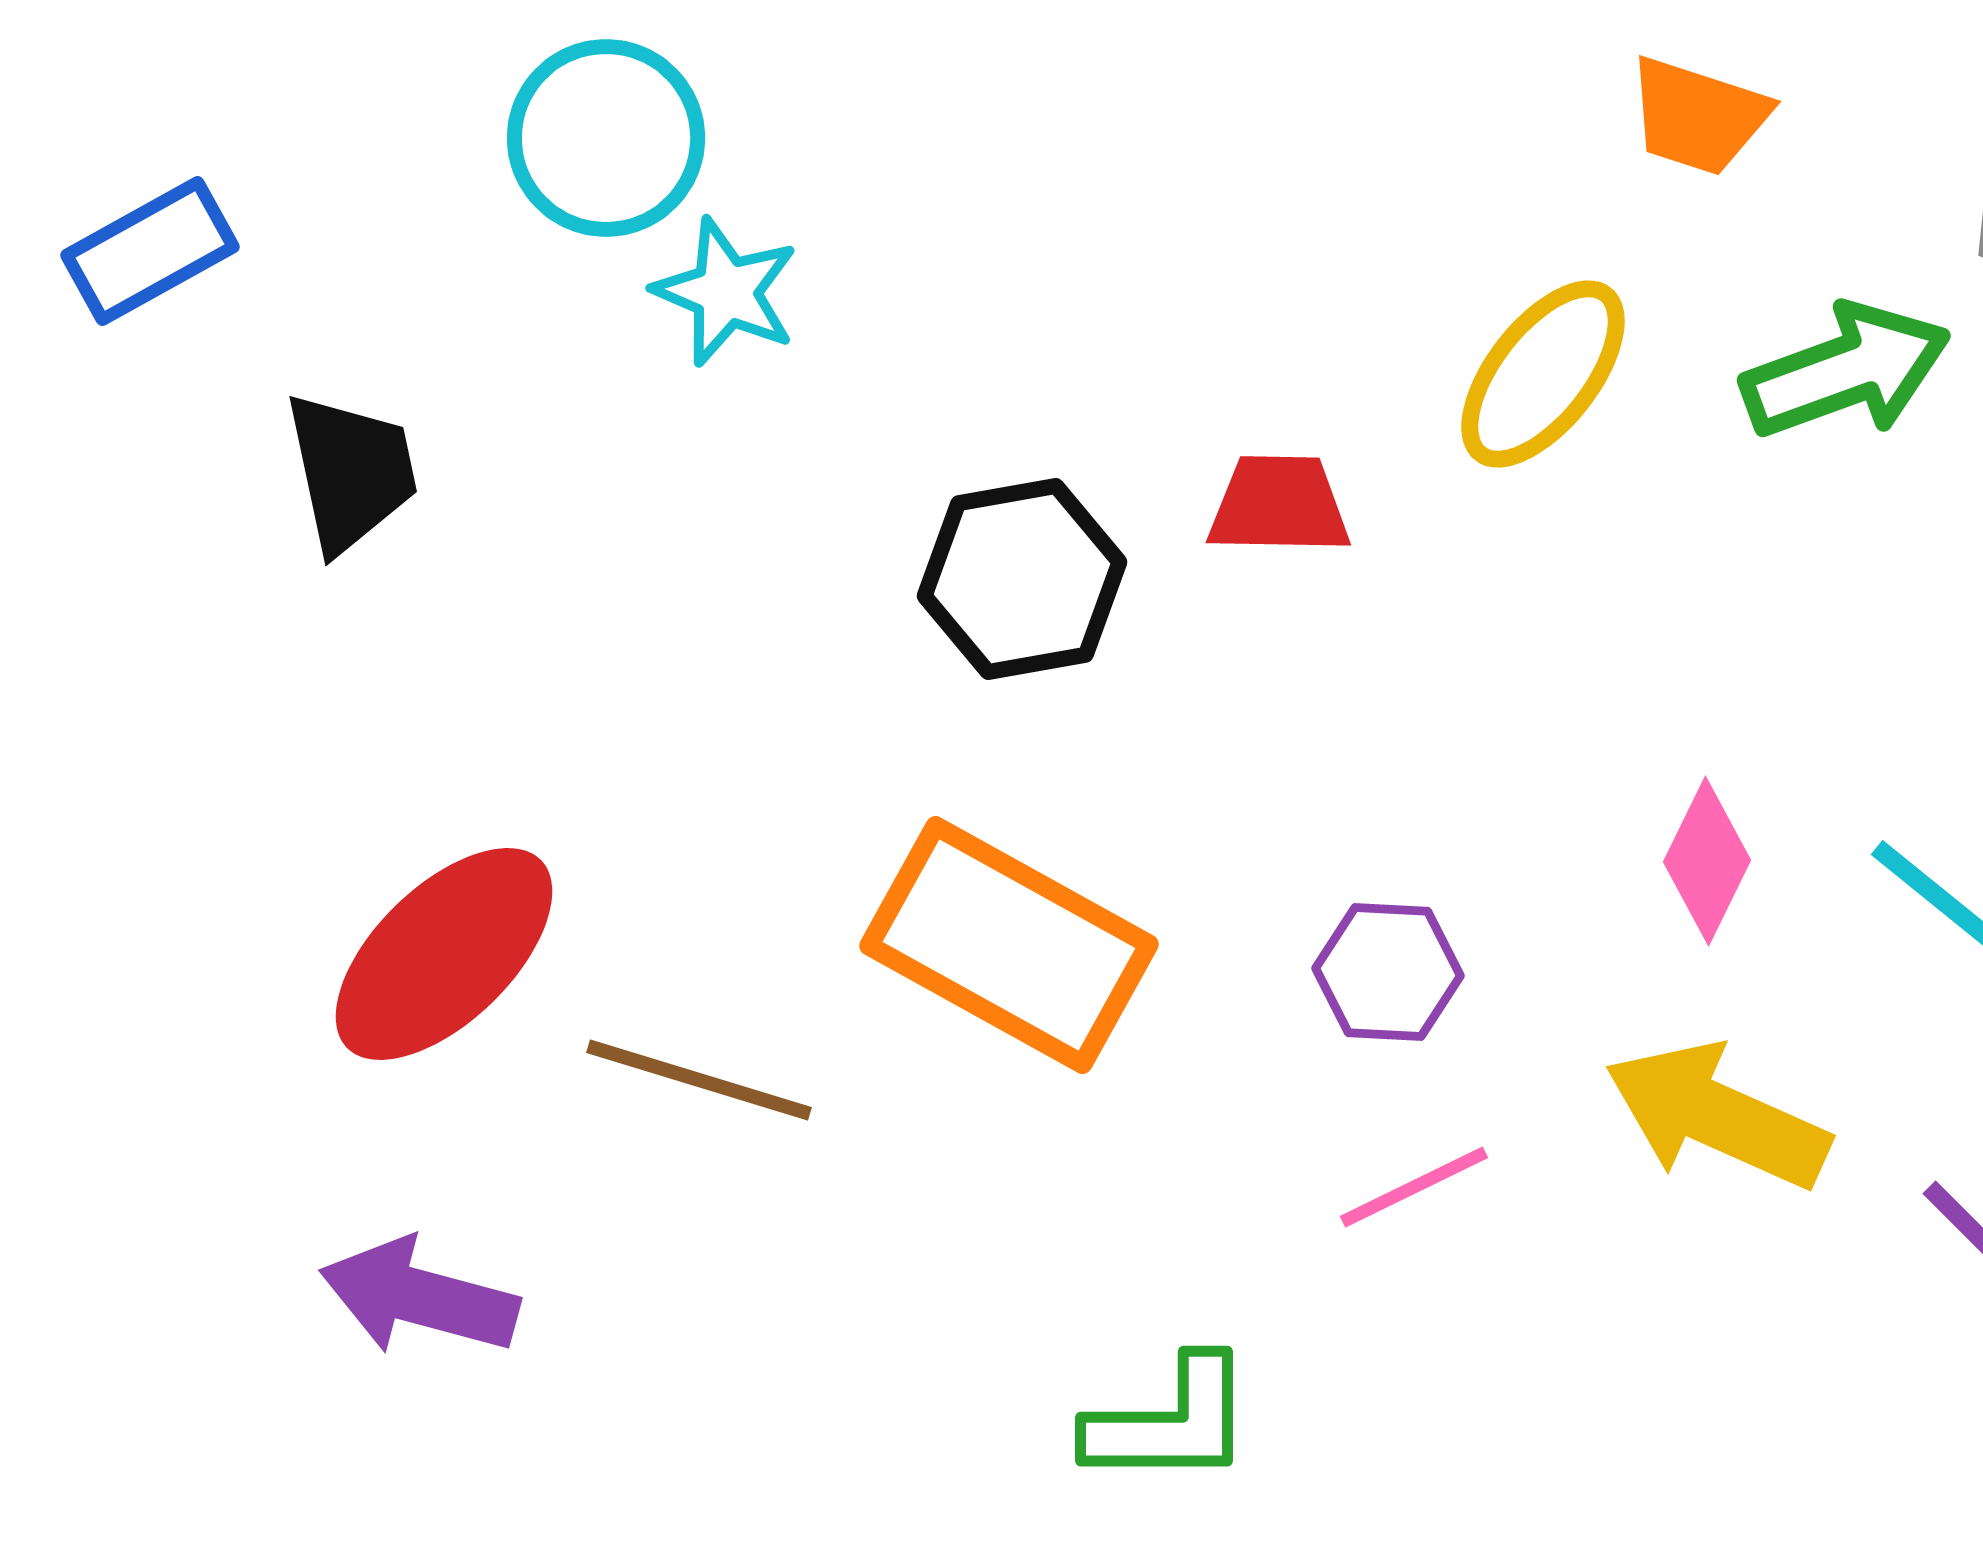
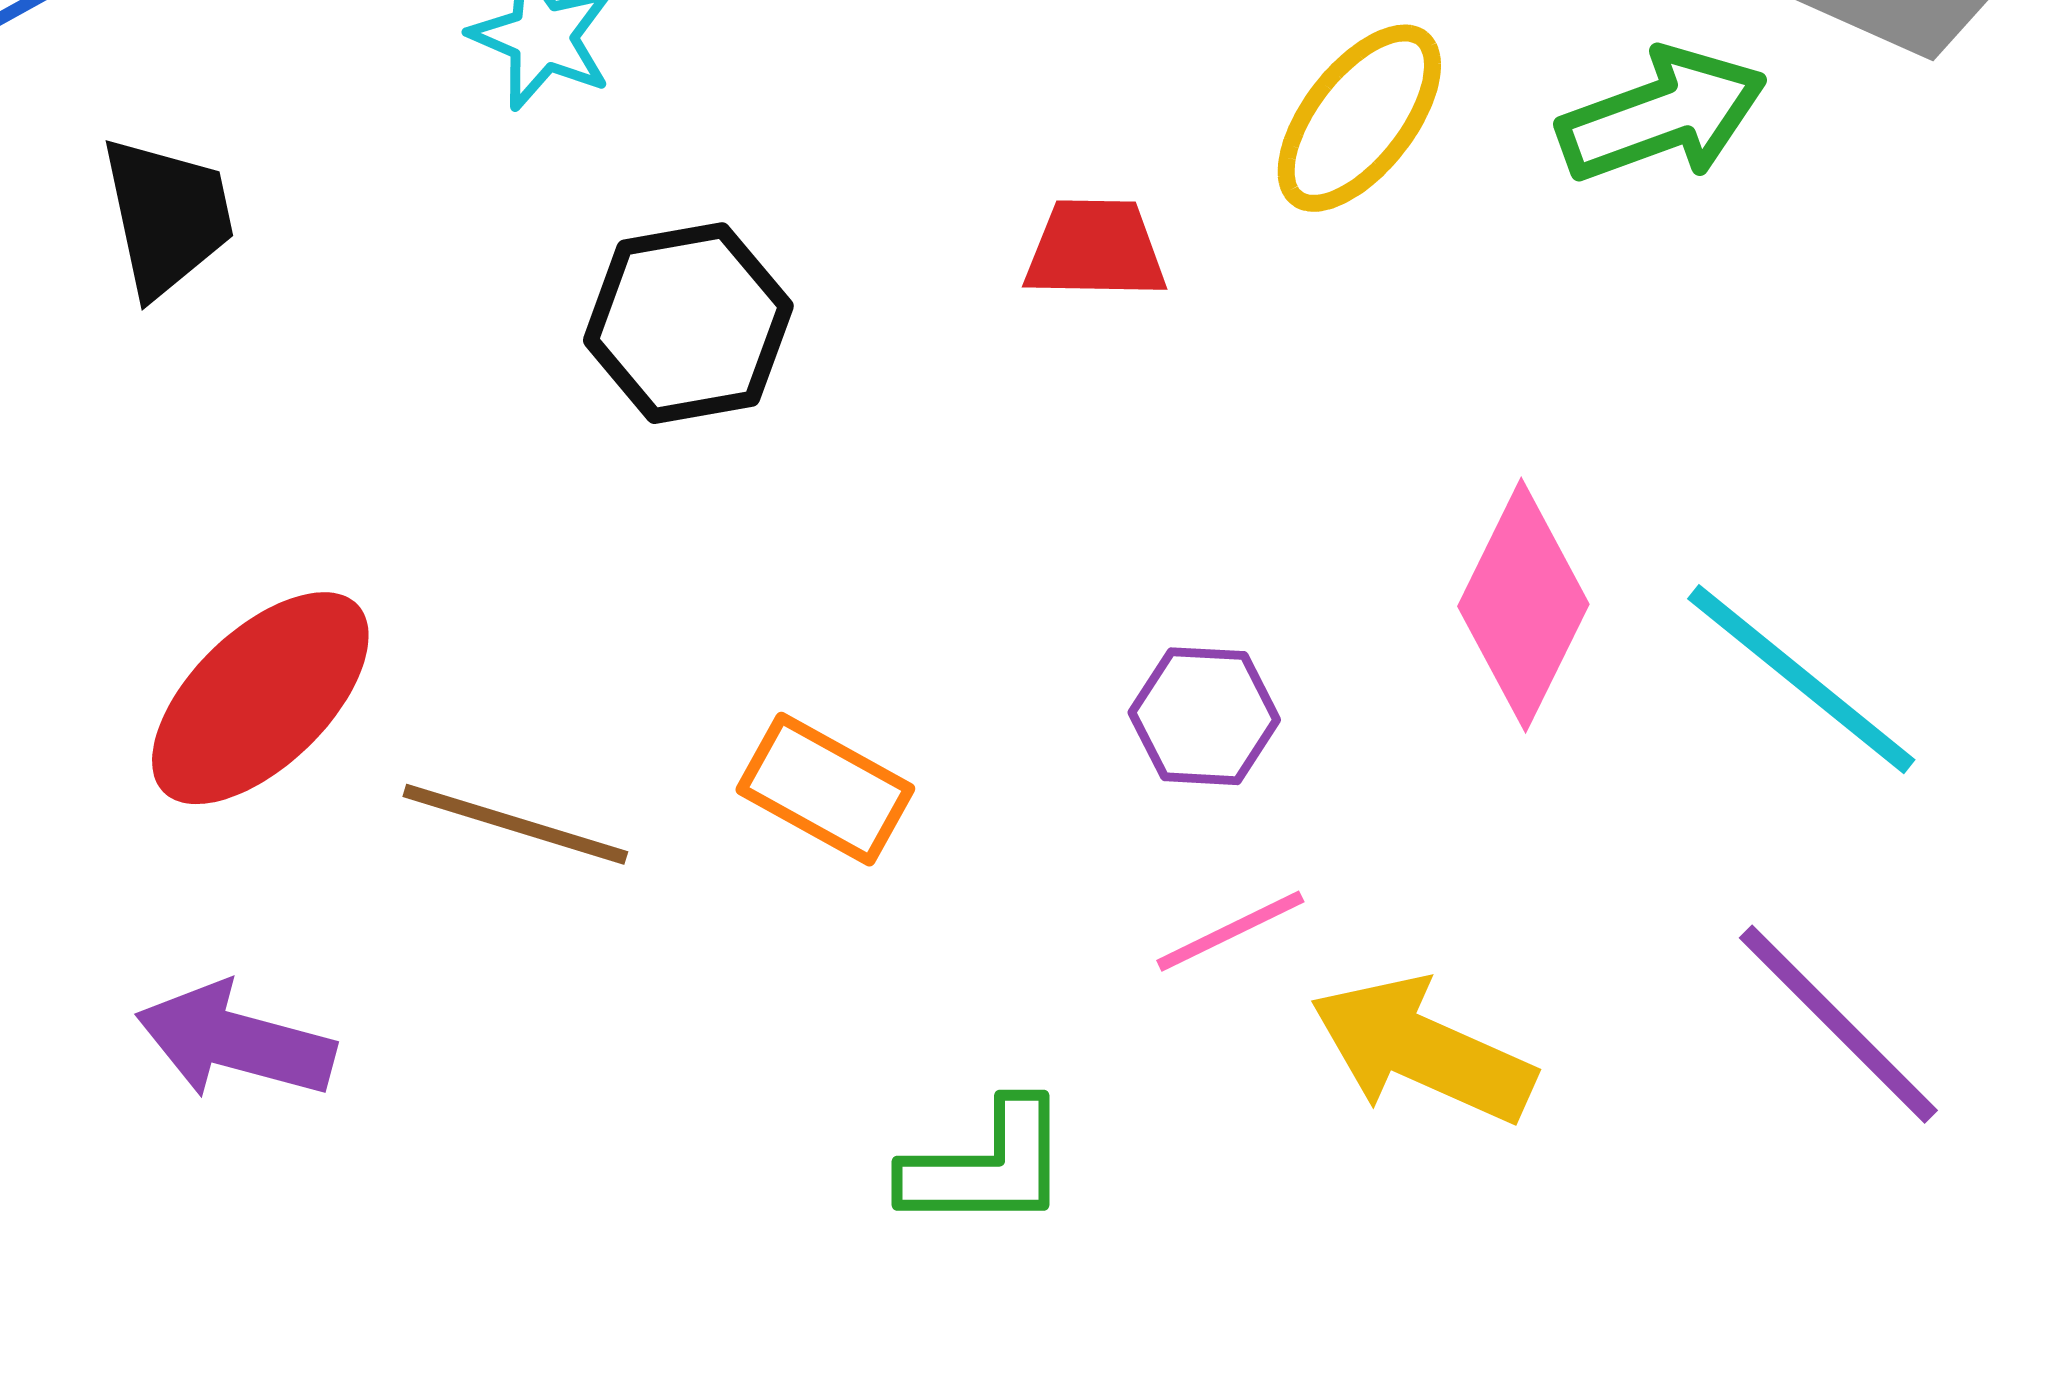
black hexagon: (1022, 579) -> (688, 323), moved
pink diamond: (1707, 861) -> (1523, 605), size x1.5
orange rectangle: (1009, 945) -> (825, 789), moved, size x0.6
yellow arrow: (1717, 1116) -> (1422, 1050), moved

